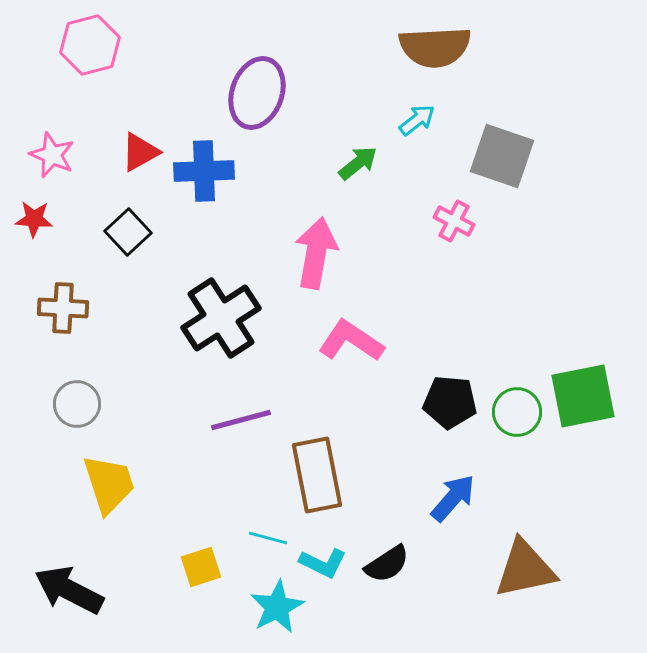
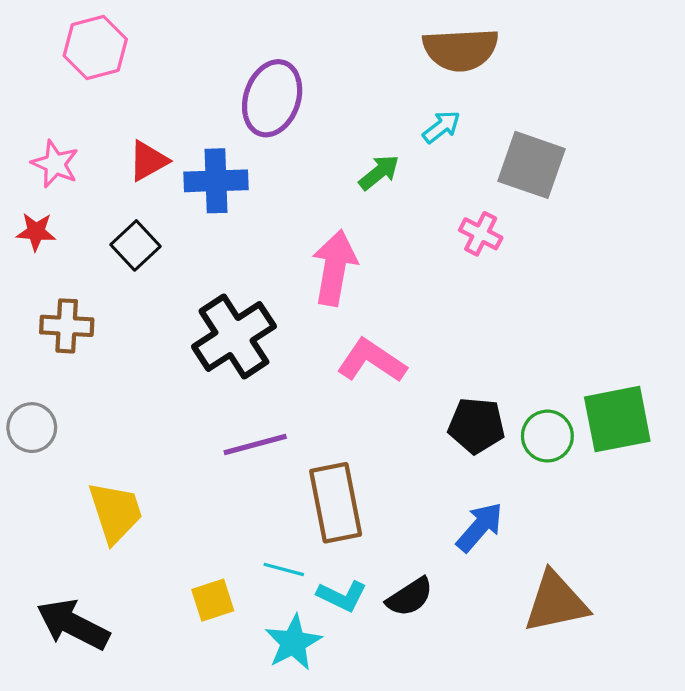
gray circle: (77, 404) -> (32, 428), moved

